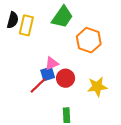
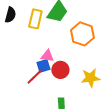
yellow rectangle: (26, 25) -> (35, 19), moved
pink triangle: (52, 63) -> (47, 56), turned 32

